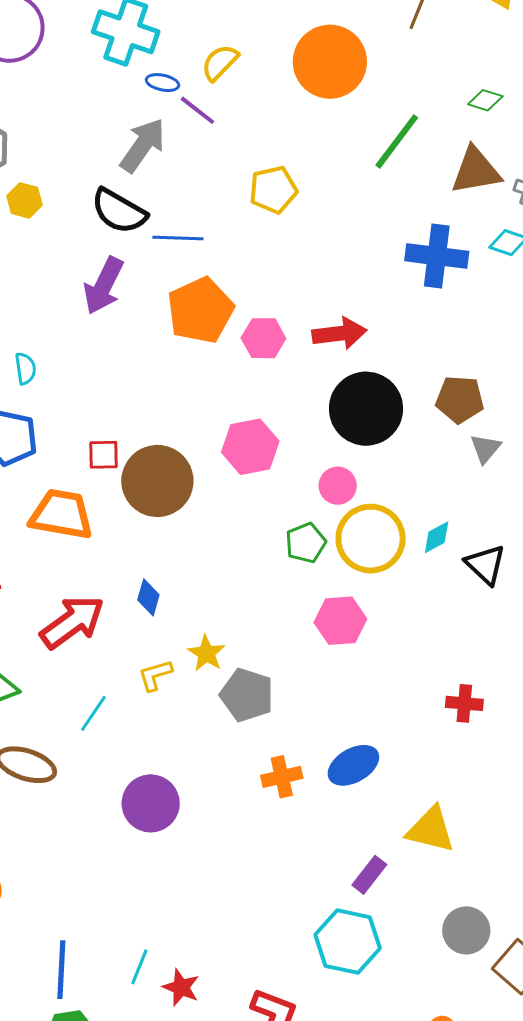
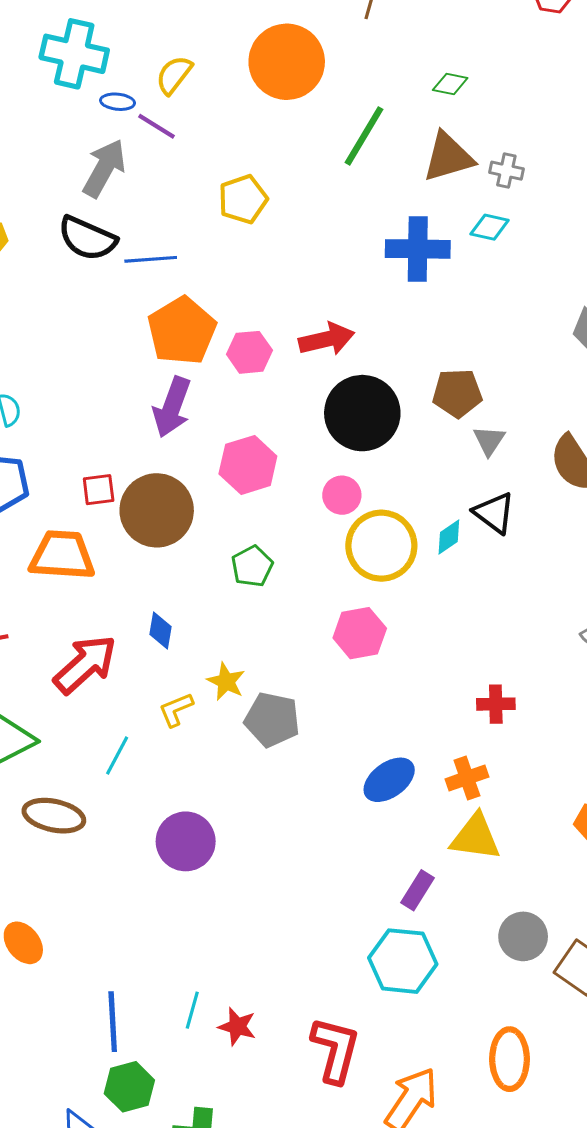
purple arrow: (104, 286) -> (172, 407), moved
green pentagon: (306, 543) -> (252, 566), moved
black triangle: (486, 565) -> (494, 513), moved
orange cross: (282, 777) -> (467, 778), moved

